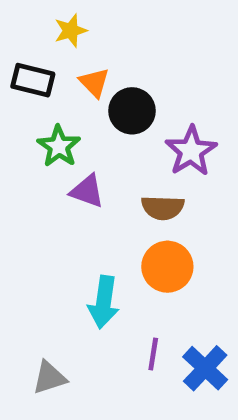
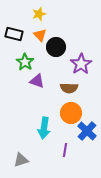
yellow star: (71, 31) -> (39, 14), moved
blue cross: (205, 368) -> (87, 131), moved

